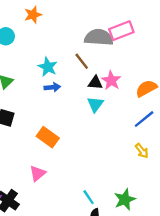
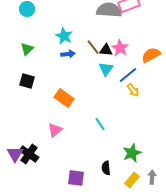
brown line: (82, 61) -> (93, 47), moved
blue line: (144, 119) -> (128, 75), moved
yellow arrow: (142, 151) -> (133, 90), moved
cyan line: (89, 197) -> (100, 124), moved

